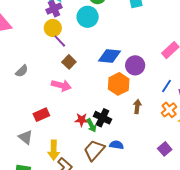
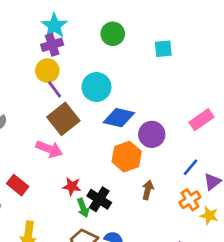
cyan circle: (88, 17) -> (96, 87), moved
brown square: (69, 62) -> (63, 119), size x1.6
red rectangle: (41, 115) -> (18, 185), turned 56
red star: (82, 120) -> (72, 186), moved

